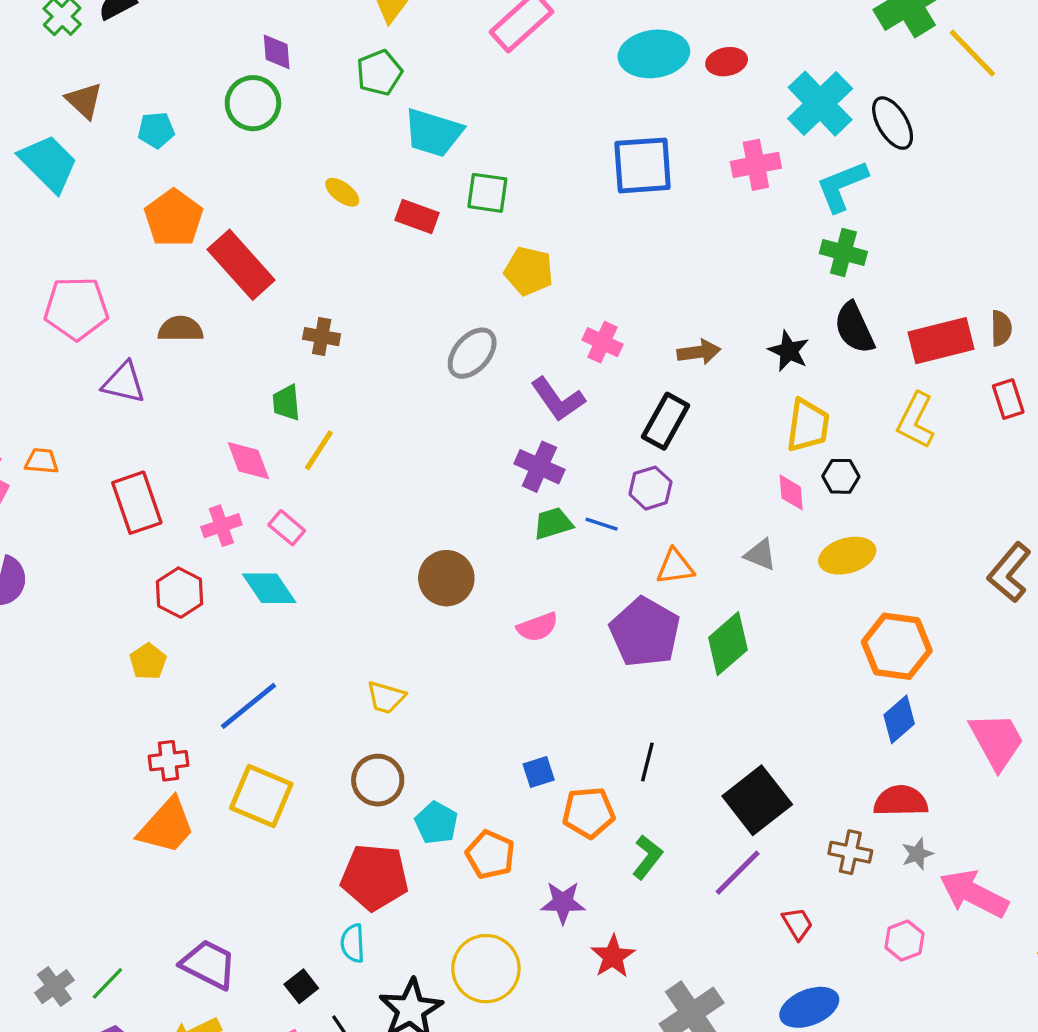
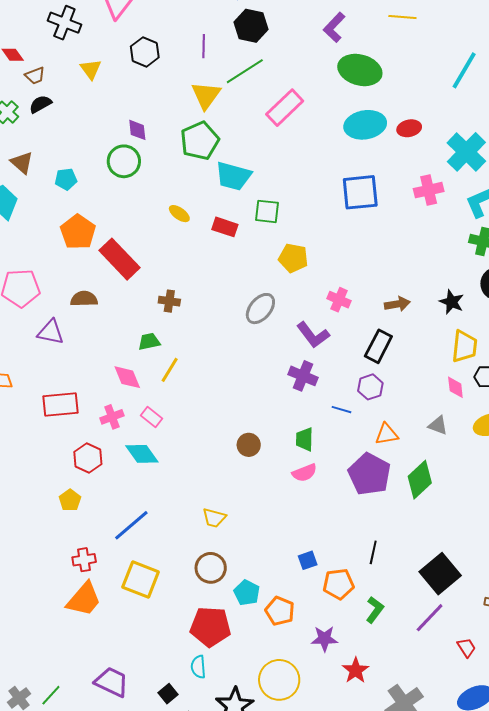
green pentagon: (379, 73) -> (200, 141), size x1.4
green trapezoid: (286, 403) -> (149, 342), turned 85
red rectangle: (137, 503) -> (61, 404), turned -75
green trapezoid: (553, 523) -> (305, 439), moved, turned -70
brown circle: (446, 578) -> (249, 445), size x0.7

